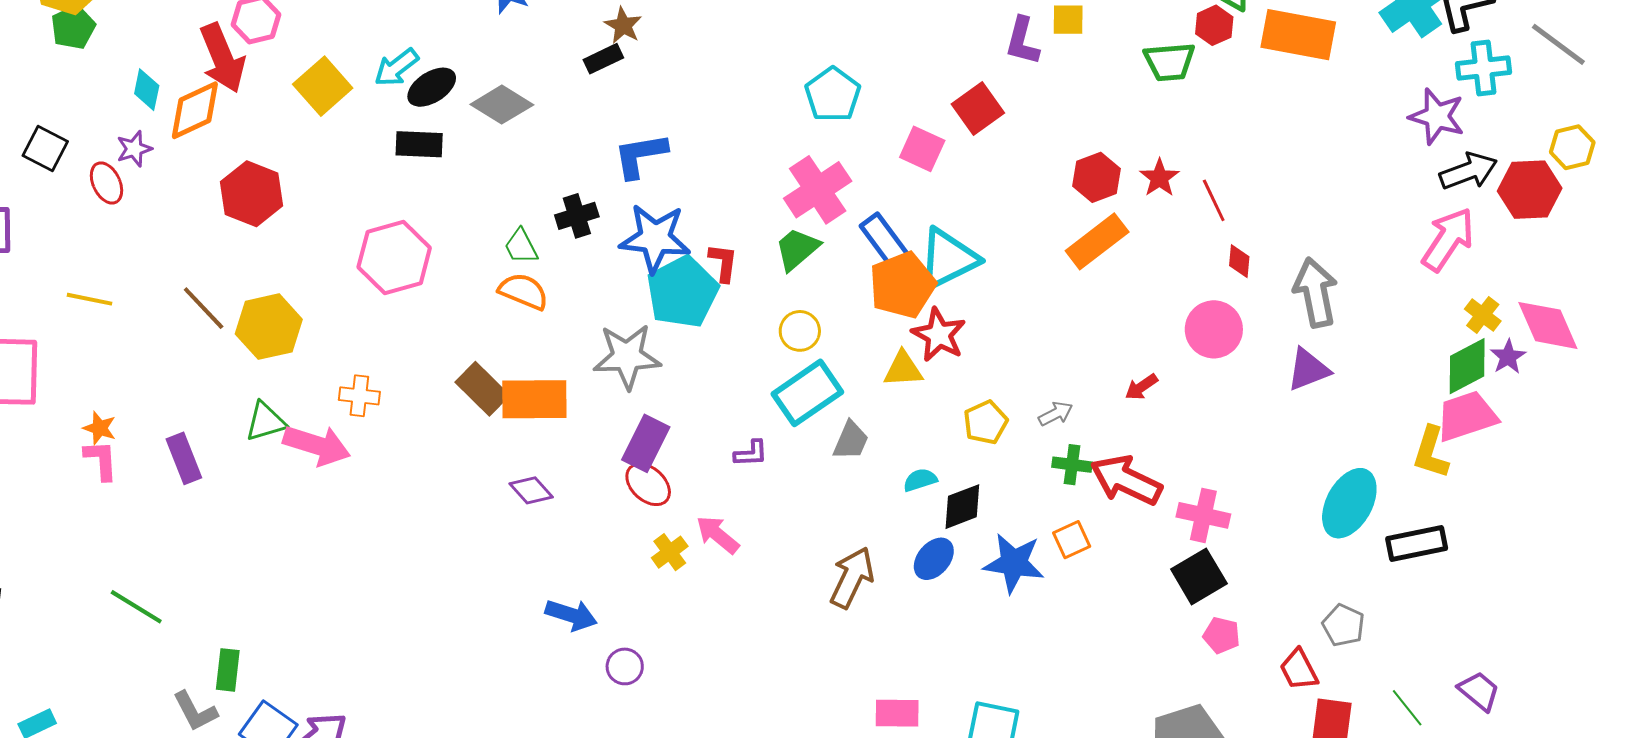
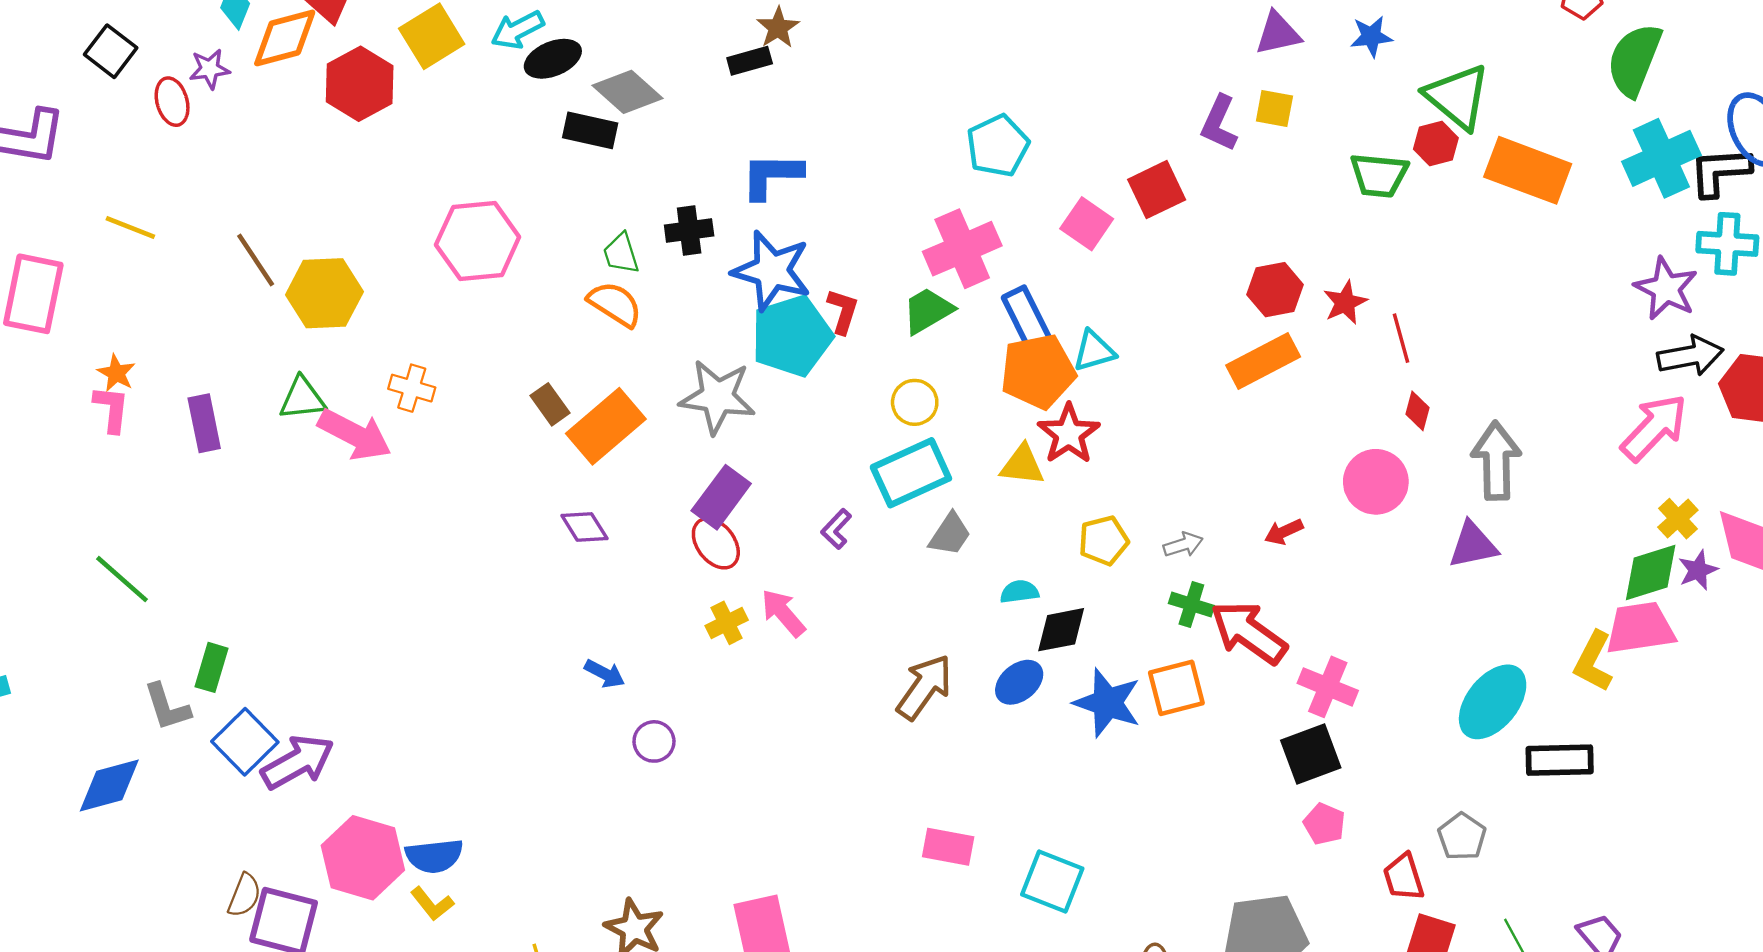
black rectangle: (419, 144) -> (590, 130), moved
red hexagon: (252, 194) -> (360, 84), moved
cyan triangle: (948, 259) -> (1094, 351), size x0.6
brown rectangle: (482, 389) -> (550, 404), size x0.7
orange rectangle: (534, 399) -> (606, 426), turned -50
purple L-shape: (751, 453) -> (836, 529), turned 126
orange square: (1072, 540) -> (1176, 688), size x1.4
blue arrow: (571, 615) -> (605, 674), size x0.7

